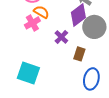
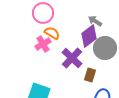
purple cross: (61, 37) -> (72, 58), size x1.5

